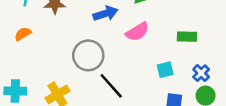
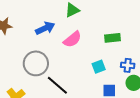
blue cross: (201, 73) -> (128, 65), turned -32

